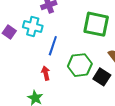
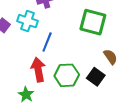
green hexagon: (80, 65) -> (67, 75), moved
red arrow: (46, 73) -> (38, 70), size x1.6

